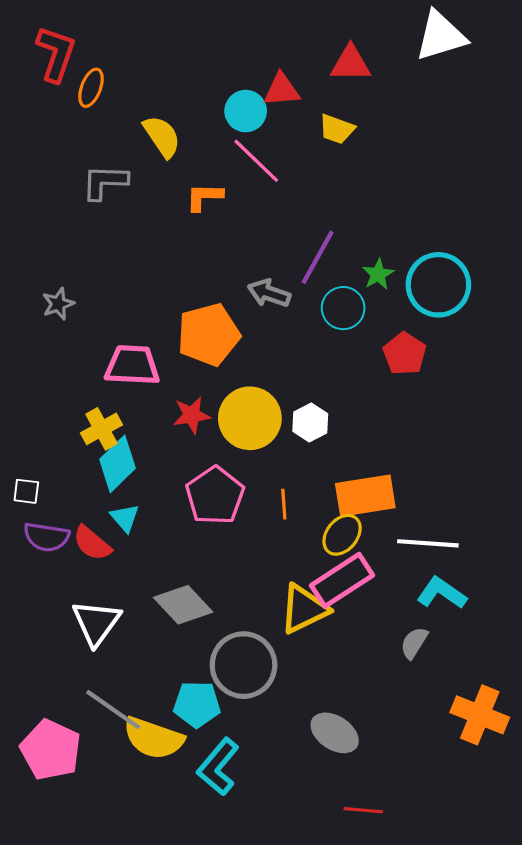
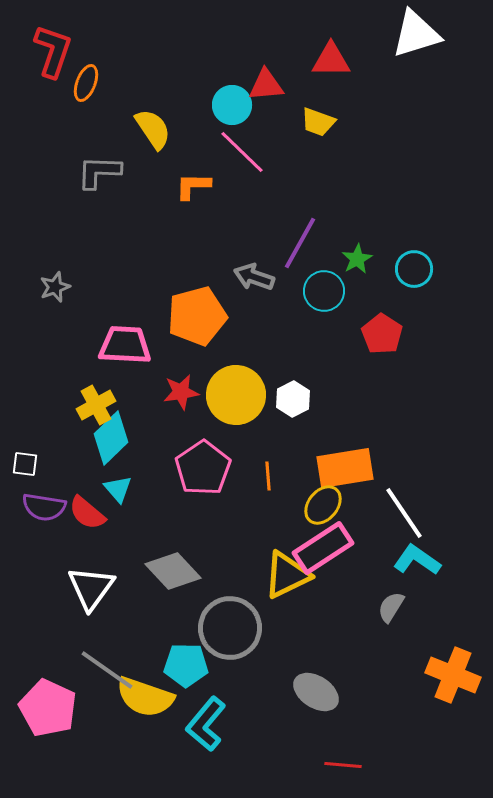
cyan circle: (438, 285) -> (414, 269), size x0.6
white line: (428, 543) -> (404, 513), turned 52

